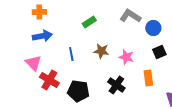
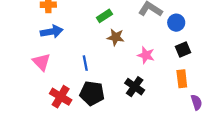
brown star: (101, 51) -> (116, 37), moved
blue line: (71, 54) -> (85, 63), moved
orange rectangle: (148, 78) -> (182, 79), moved
red cross: (49, 80) -> (61, 97), moved

